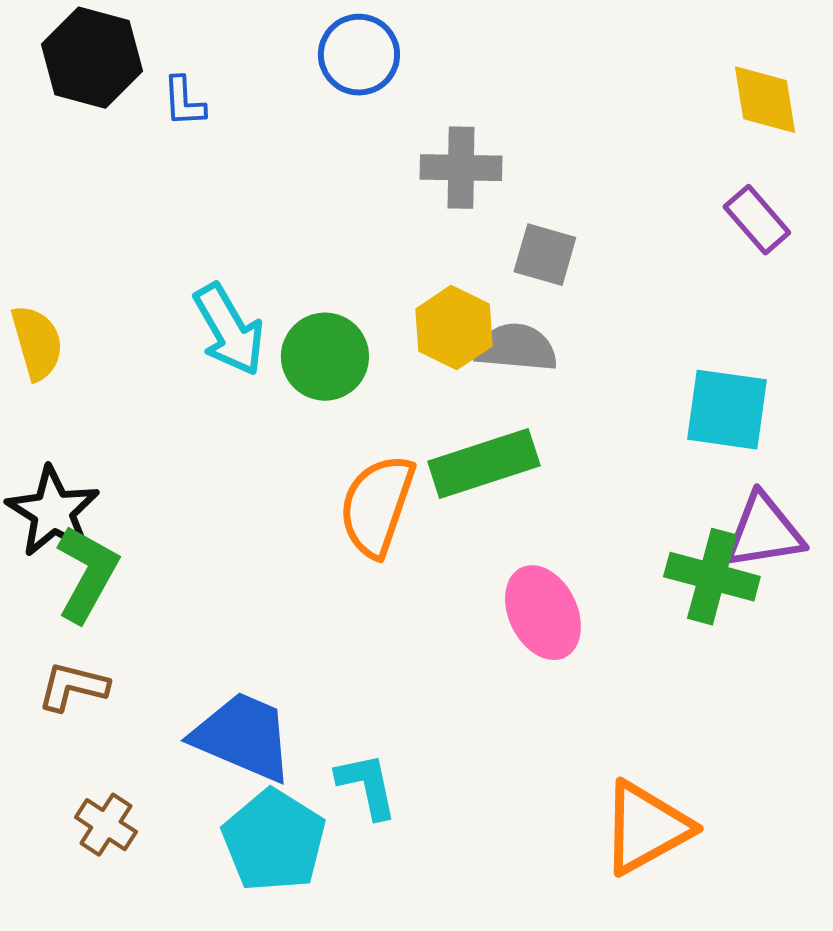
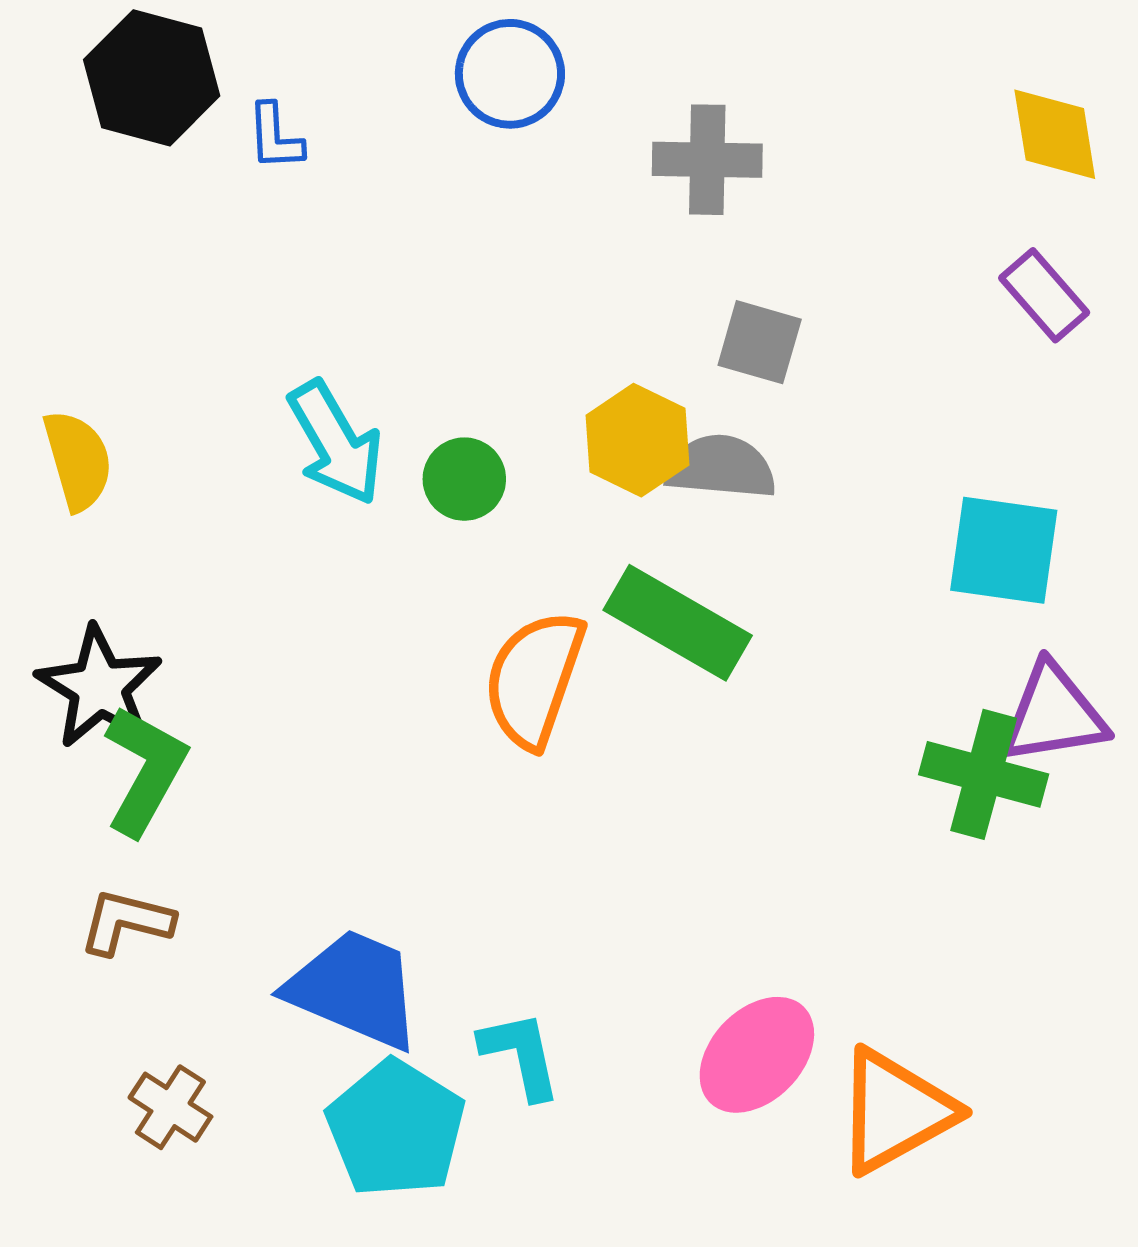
gray cross: (461, 168) -> (707, 160), moved
green circle: (325, 357) -> (464, 479), size x0.7
green rectangle: (484, 464) -> (678, 623), turned 48
pink ellipse: (543, 613) -> (757, 1055), moved, turned 70

